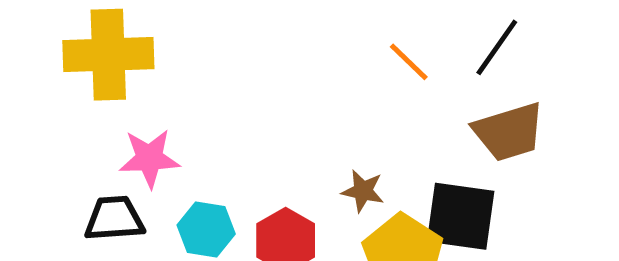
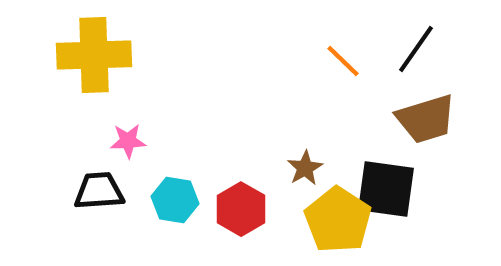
pink star: (149, 158) -> (128, 141), size x0.7
brown star: (363, 191) -> (305, 168), turned 30

